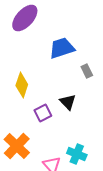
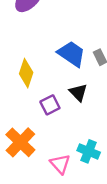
blue trapezoid: (62, 48) -> (72, 54), moved, turned 52

